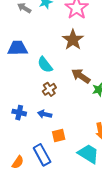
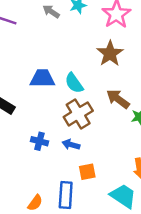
blue trapezoid: (18, 48) -> (42, 78), moved
brown cross: (49, 89) -> (78, 114), size x1.6
blue rectangle: (42, 155) -> (66, 195), turned 30

